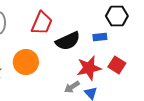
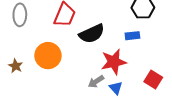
blue rectangle: (100, 37) -> (132, 36), moved
red square: (117, 65) -> (153, 80), moved

